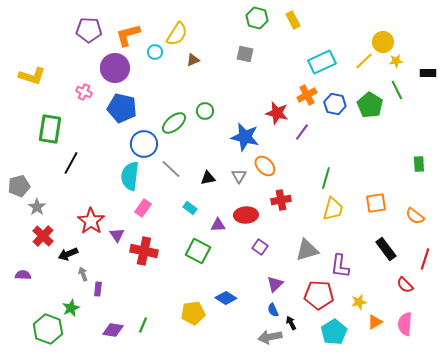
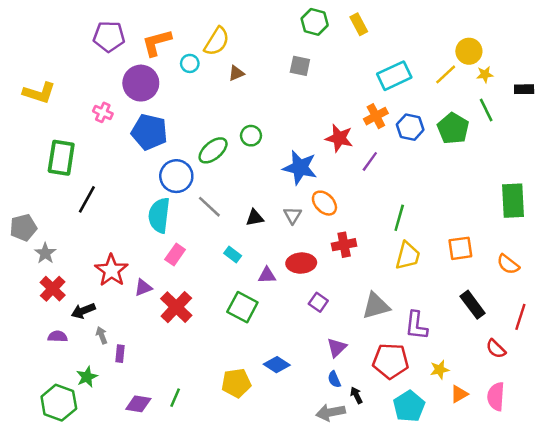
green rectangle: (419, 164) -> (513, 201), size x1.8
purple triangle: (117, 235) -> (143, 288), turned 42
red cross: (144, 251) -> (176, 307), turned 32
purple semicircle: (23, 275) -> (58, 336), moved

